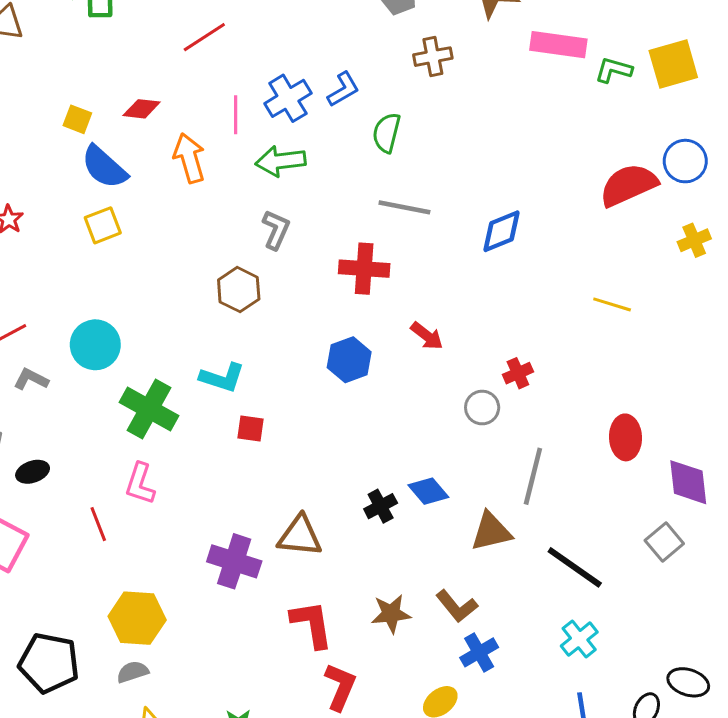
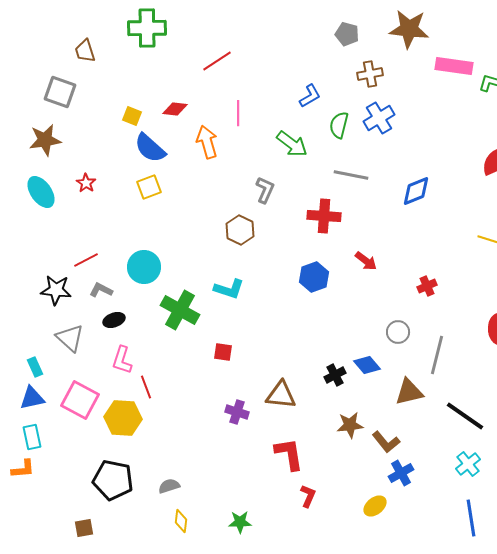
blue cross: (288, 98) -> (379, 118), moved
green arrow: (280, 161) -> (292, 144), moved, turned -136
gray circle: (482, 408) -> (398, 332), moved
red square: (251, 428) -> (223, 352), moved
black ellipse: (33, 472) -> (114, 320), moved
pink L-shape: (140, 484) -> (122, 360), moved
purple cross: (234, 561) -> (237, 412), size x0.7
brown star: (391, 614) -> (350, 425), moved
yellow hexagon: (137, 618) -> (123, 418), moved
red L-shape: (340, 687) -> (308, 496), size x0.7

